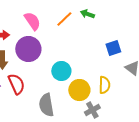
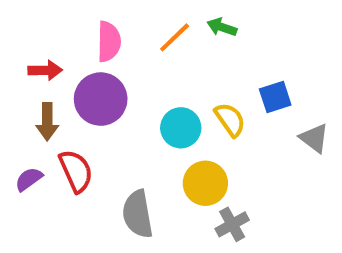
pink semicircle: (32, 21) -> (109, 42), turned 36
cyan circle: (61, 71) -> (181, 128), moved
yellow semicircle: (104, 85) -> (230, 120), moved, turned -36

